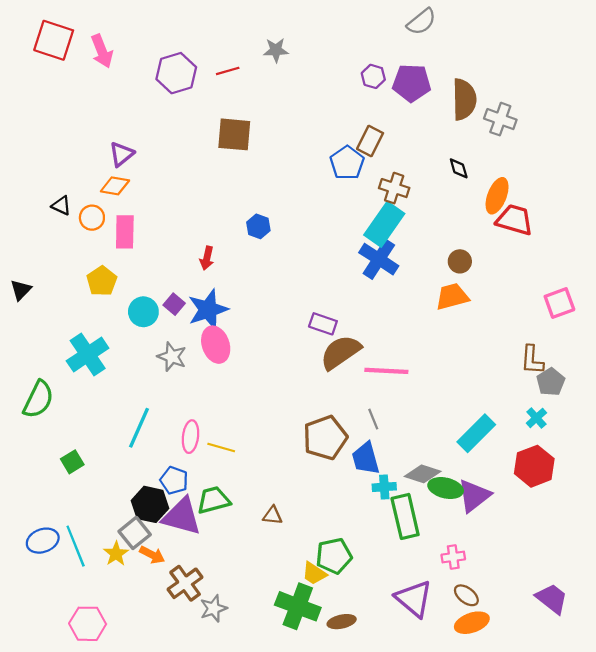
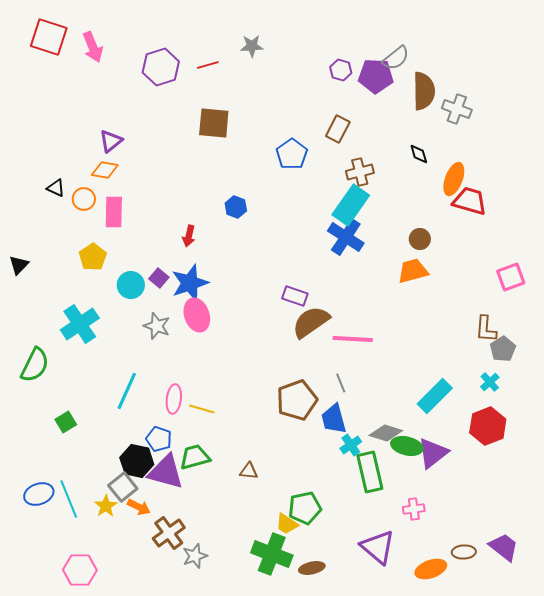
gray semicircle: (421, 22) -> (396, 58), moved
blue pentagon: (347, 163) -> (292, 154), moved
brown cross: (394, 188) -> (360, 172), turned -32
cyan cross: (384, 487) -> (351, 445), turned -30
brown ellipse: (466, 595) -> (464, 552), moved, turned -40

